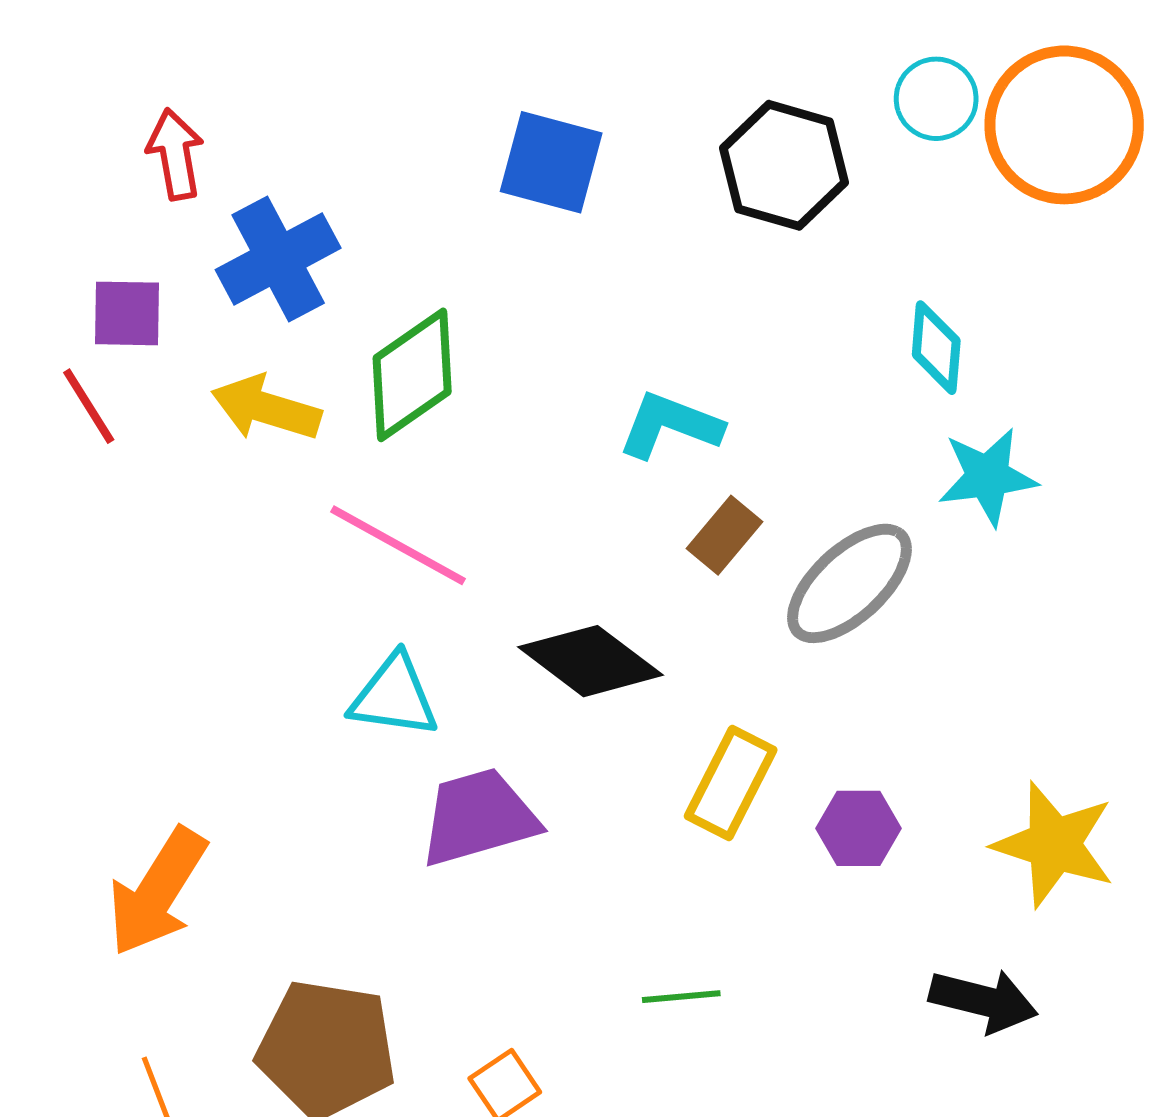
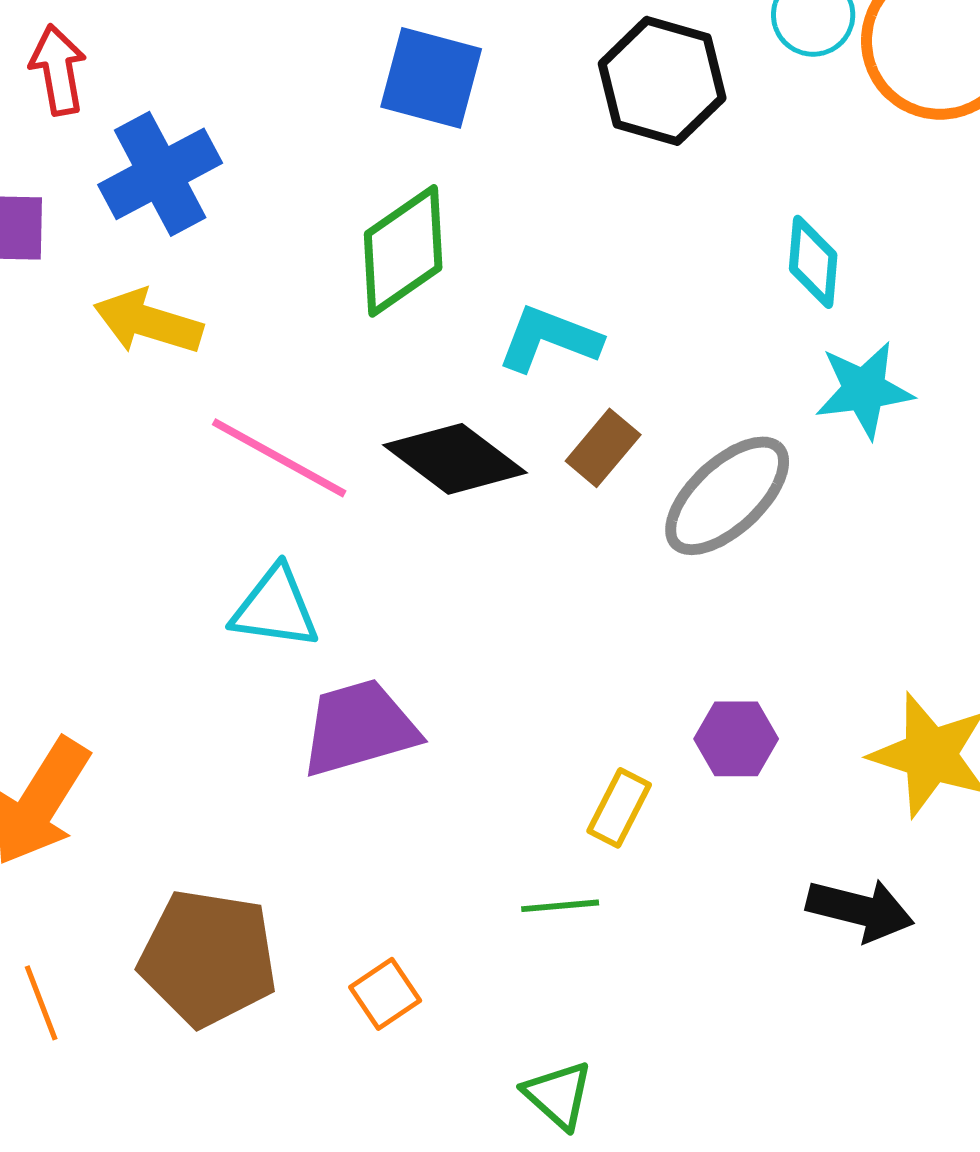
green diamond: (412, 375) -> (403, 251), moved
black diamond: (591, 661) -> (455, 459), moved
yellow rectangle: (731, 783) -> (619, 808), moved, size x0.7

